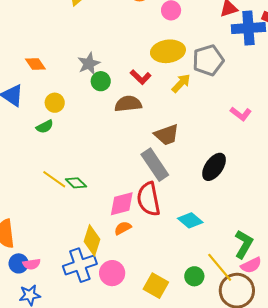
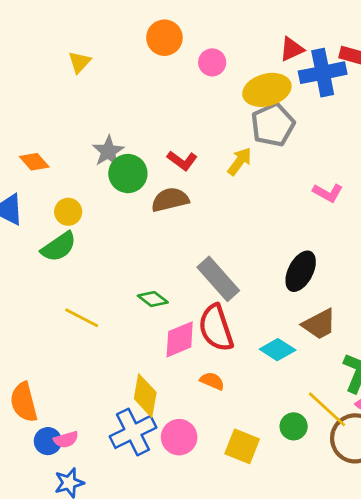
yellow ellipse: (168, 51) -> (267, 90), moved
green circle: (101, 81) -> (128, 174), size x1.4
green semicircle: (45, 127) -> (59, 247), size x1.5
brown trapezoid: (167, 135) -> (319, 324), moved
green diamond: (76, 183) -> (153, 299), moved
orange semicircle: (123, 228) -> (212, 381), moved, turned 60

